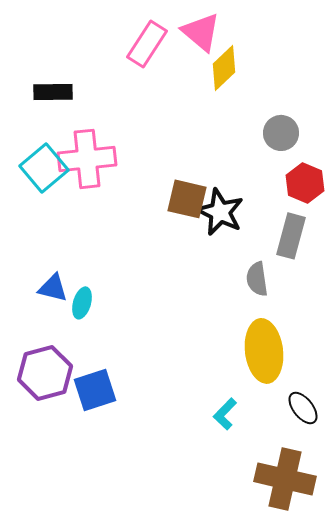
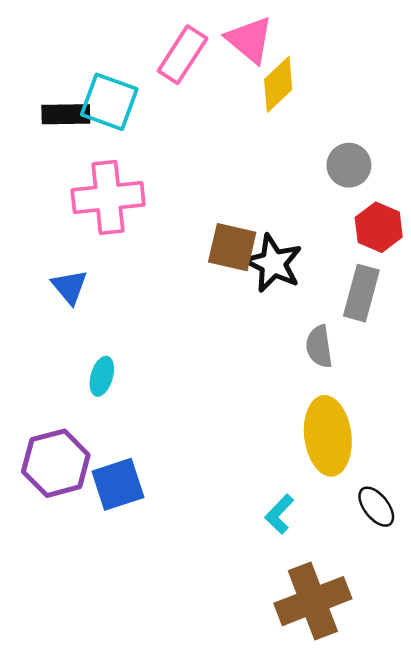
cyan square: (44, 168) -> (109, 102), moved, turned -30
blue triangle: (53, 288) -> (70, 287), moved, turned 36
brown cross: (285, 479) -> (313, 601), moved, turned -34

